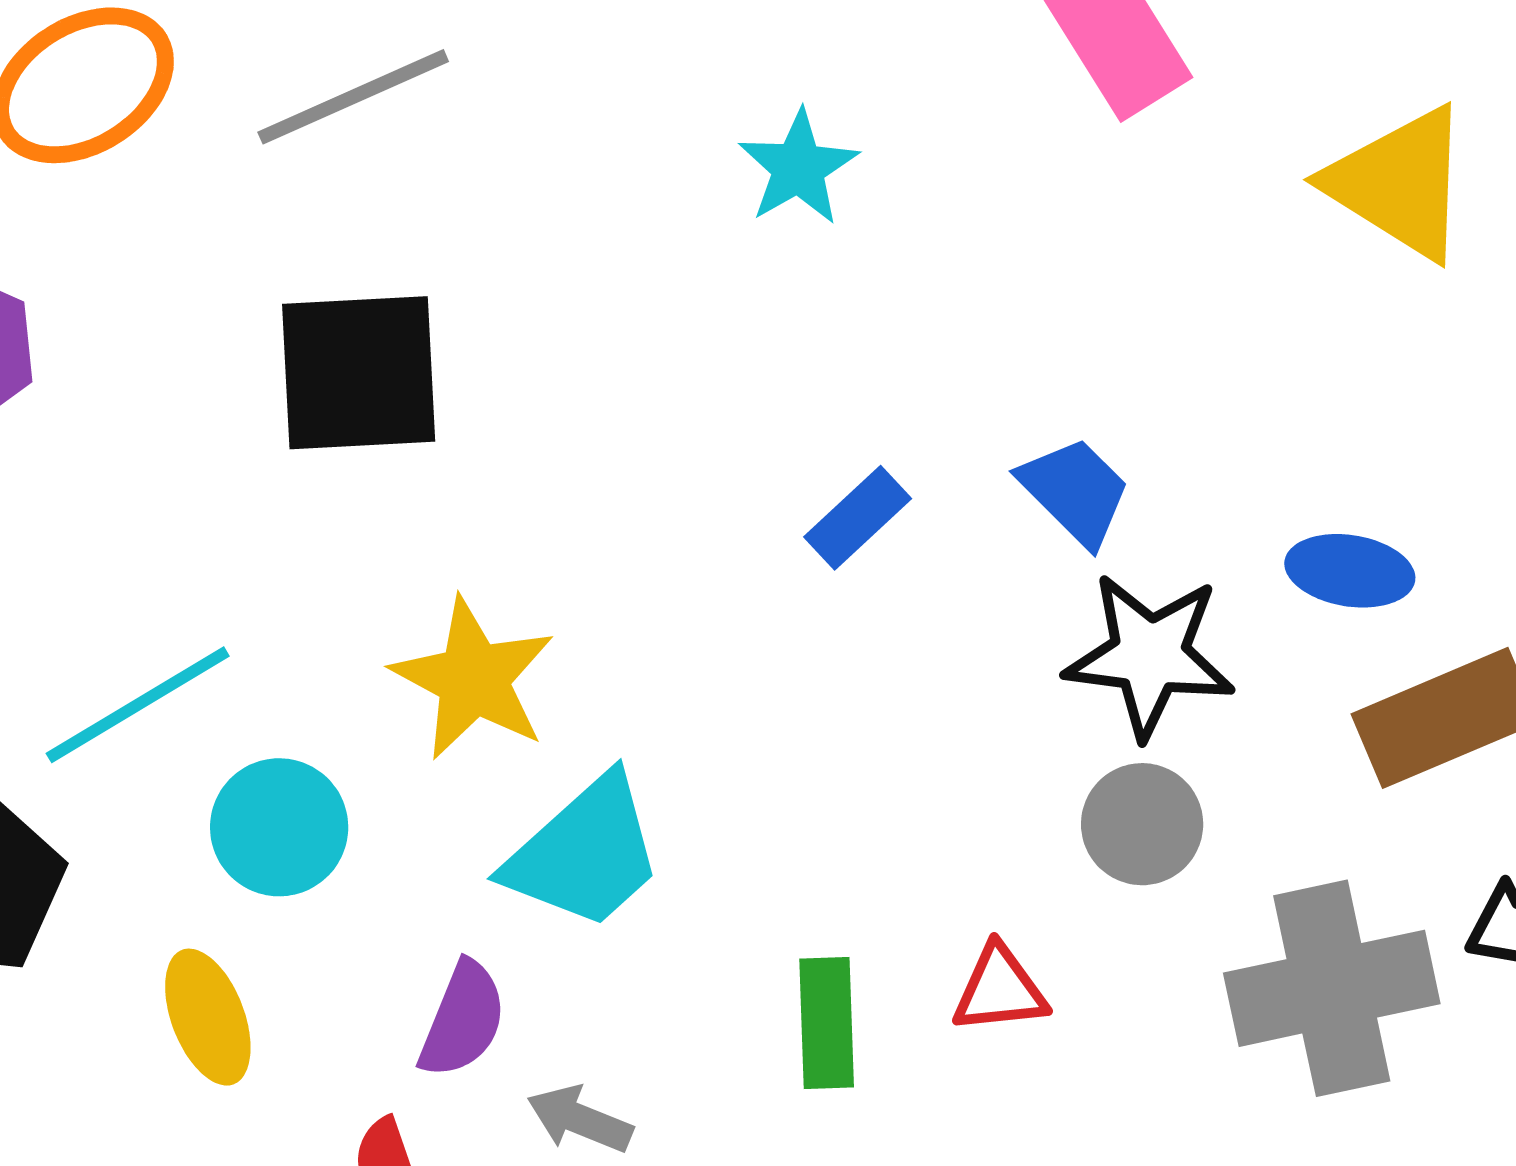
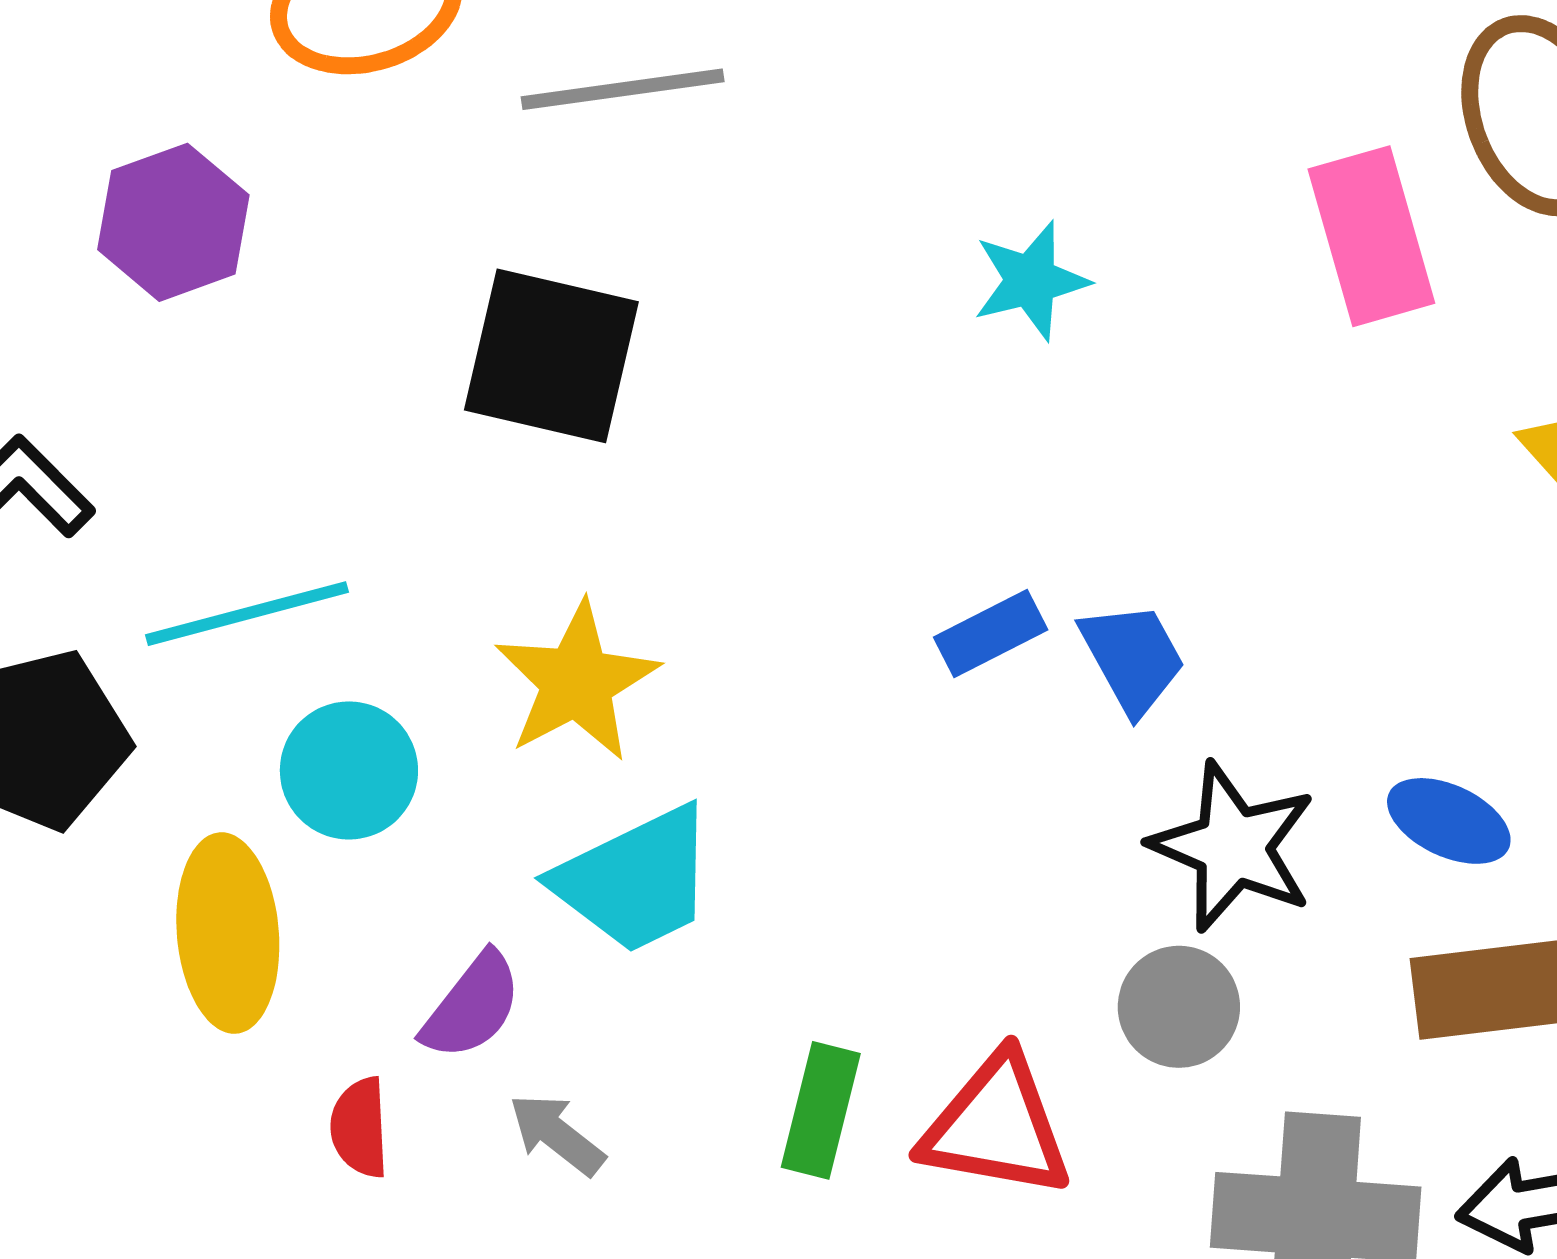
blue trapezoid: (1075, 491) -> (1133, 658), moved
red triangle: (1000, 990) -> (996, 1126), size x1.6
yellow ellipse: (208, 1017) -> (228, 933), size x1.4

